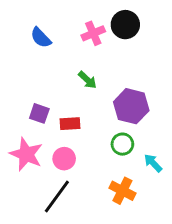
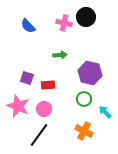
pink cross: (93, 33) -> (64, 23), turned 35
green arrow: (87, 80) -> (60, 55), turned -48

